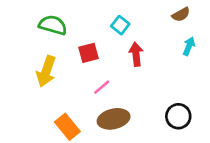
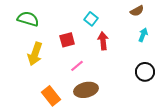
green semicircle: (53, 25) -> (28, 19), moved
black circle: (178, 116) -> (145, 72), moved

